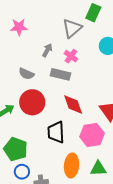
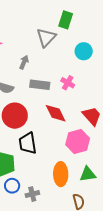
pink cross: (71, 56) -> (68, 83), moved
black trapezoid: (56, 132) -> (28, 143), moved

